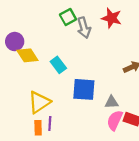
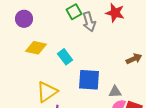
purple circle: (15, 42) -> (24, 19), moved
yellow diamond: (27, 55) -> (36, 48), turned -45

